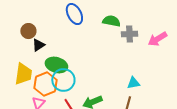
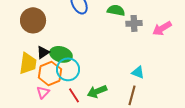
brown circle: (28, 31) -> (33, 20), size x1.6
black triangle: (38, 45) -> (43, 52), moved
cyan triangle: (133, 83) -> (138, 72), turned 32

